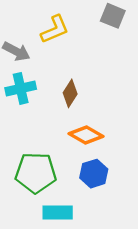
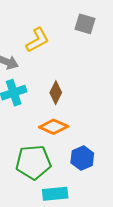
orange diamond: (86, 135) -> (54, 127), moved

